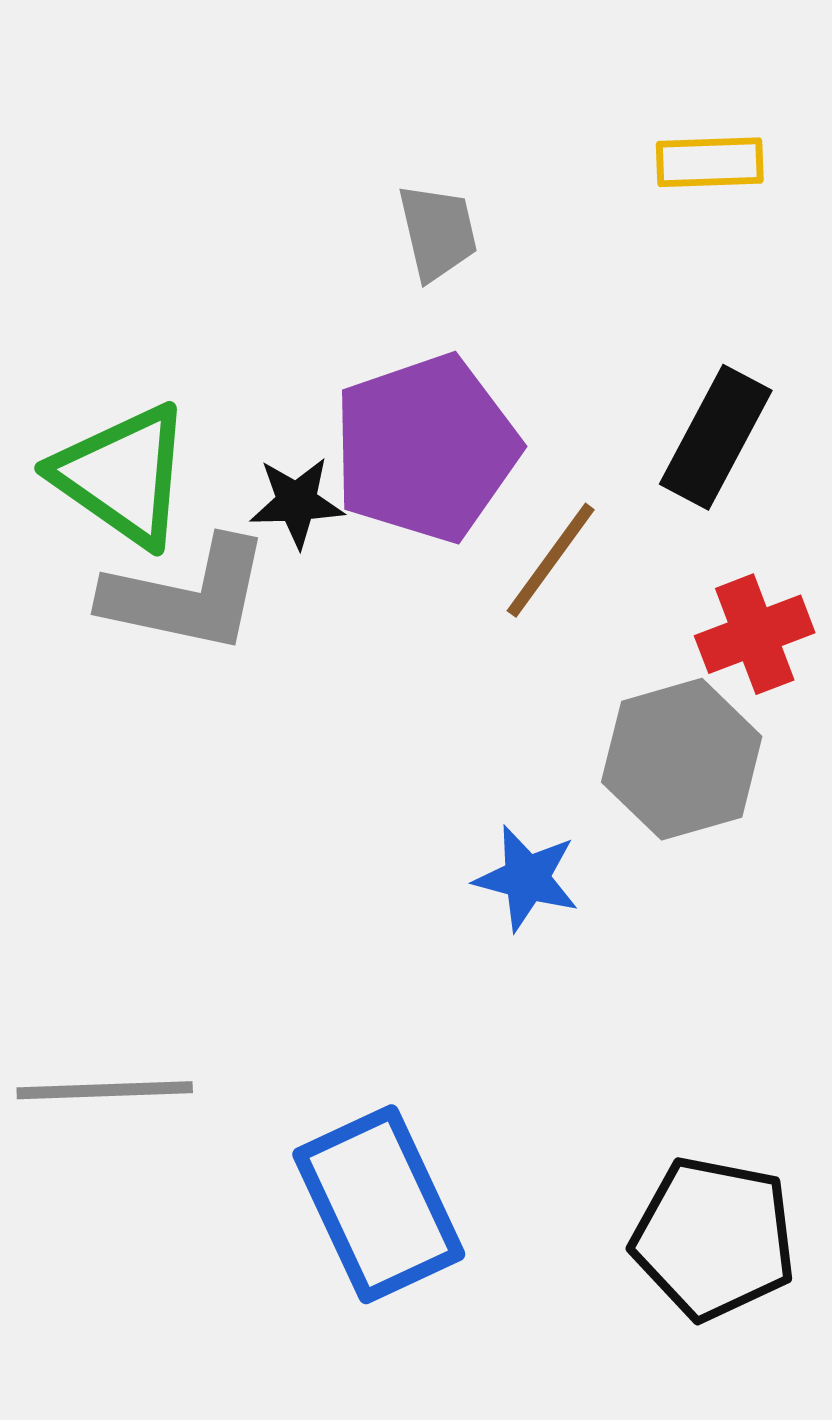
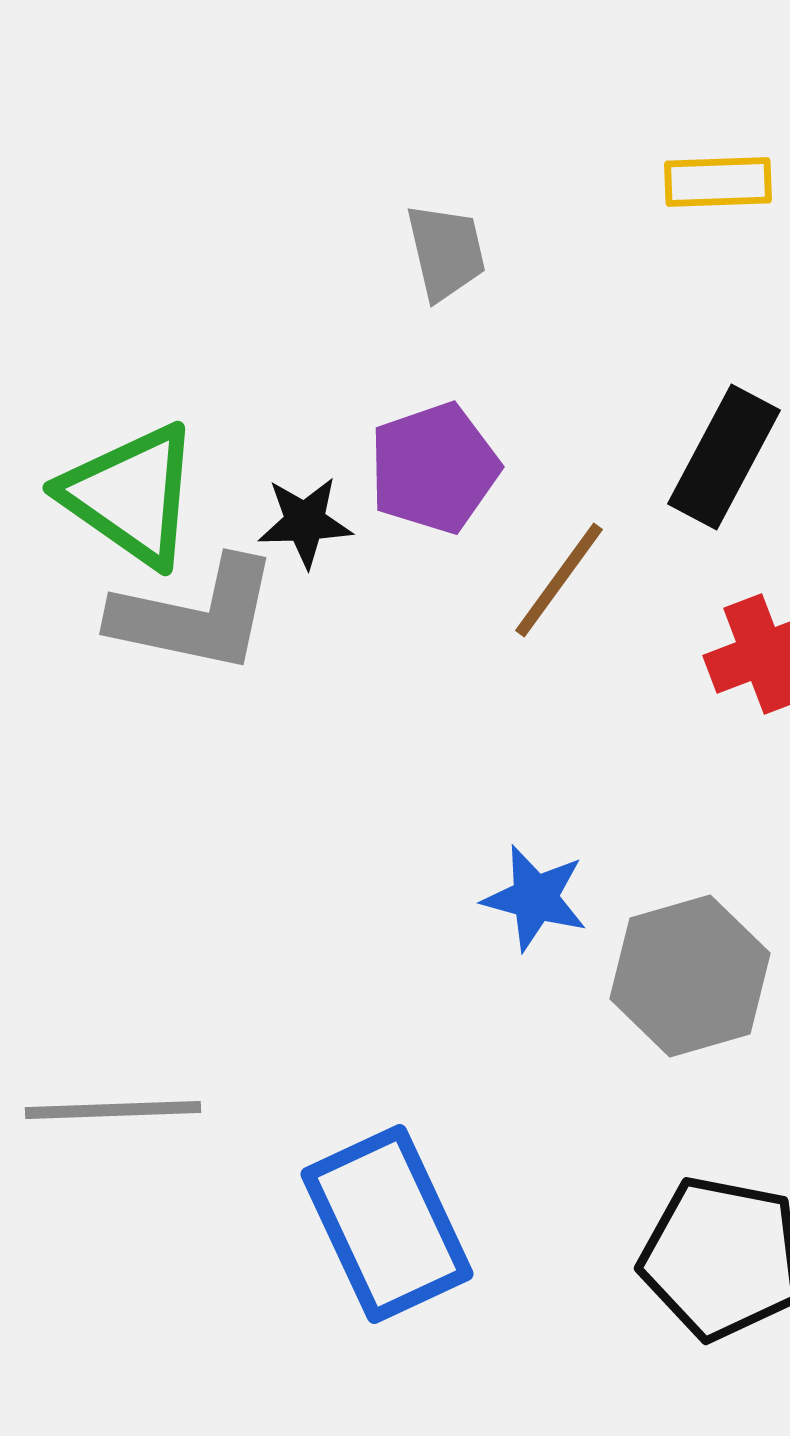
purple pentagon: (426, 448) -> (434, 468), size x0.7
gray hexagon: (682, 759) -> (690, 976), moved

